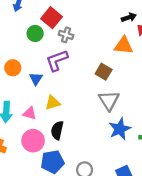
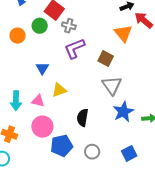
orange triangle: (124, 46) -> (123, 33), turned 48
purple L-shape: (57, 60) -> (74, 48), moved
orange circle: (13, 68) -> (18, 36), moved
black semicircle: (57, 130) -> (83, 118), moved

